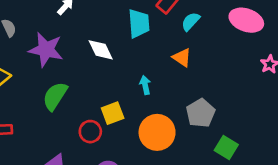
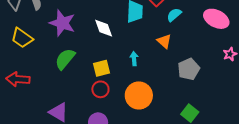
yellow square: (113, 113) -> (101, 68), moved
gray pentagon: (201, 113) -> (189, 69), moved
red circle: (90, 132) -> (100, 89), moved

